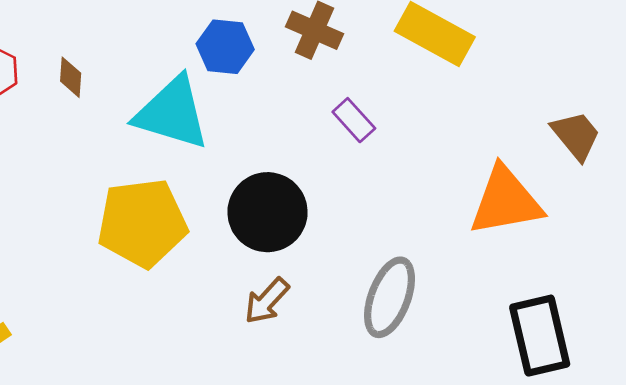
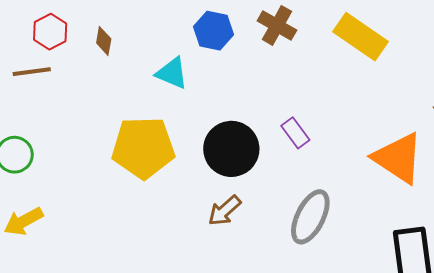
cyan triangle: (172, 113) -> (172, 73), size x0.6
purple rectangle: (354, 120) -> (295, 133), moved
orange triangle: (506, 201) -> (398, 158), turned 38

